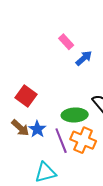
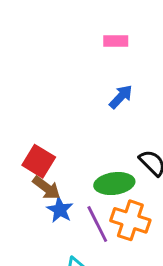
pink rectangle: (66, 42) -> (116, 41), moved, turned -42
brown arrow: (20, 128) -> (46, 188), moved

